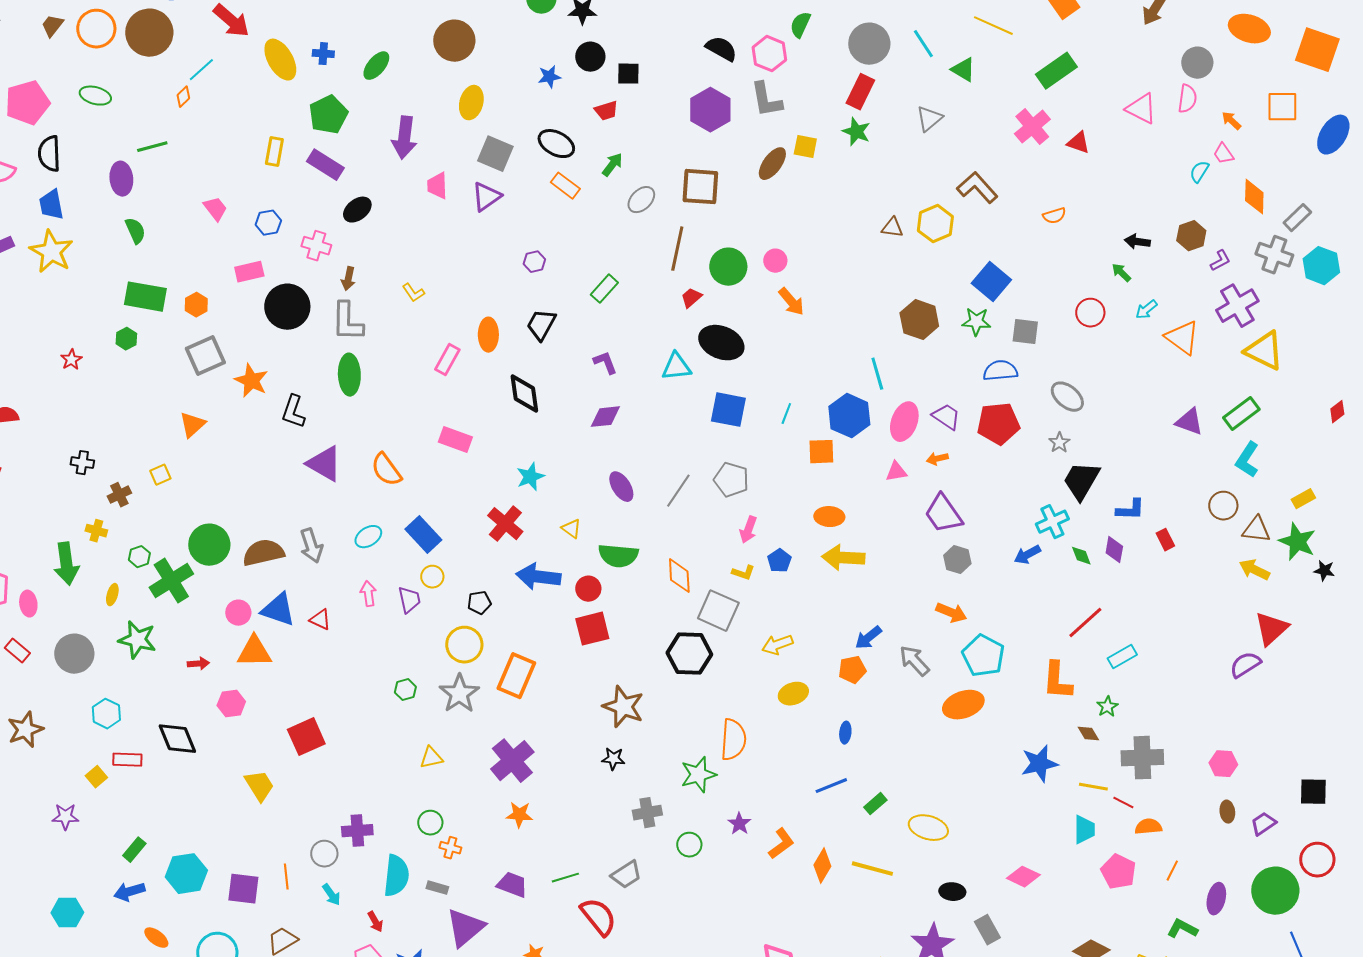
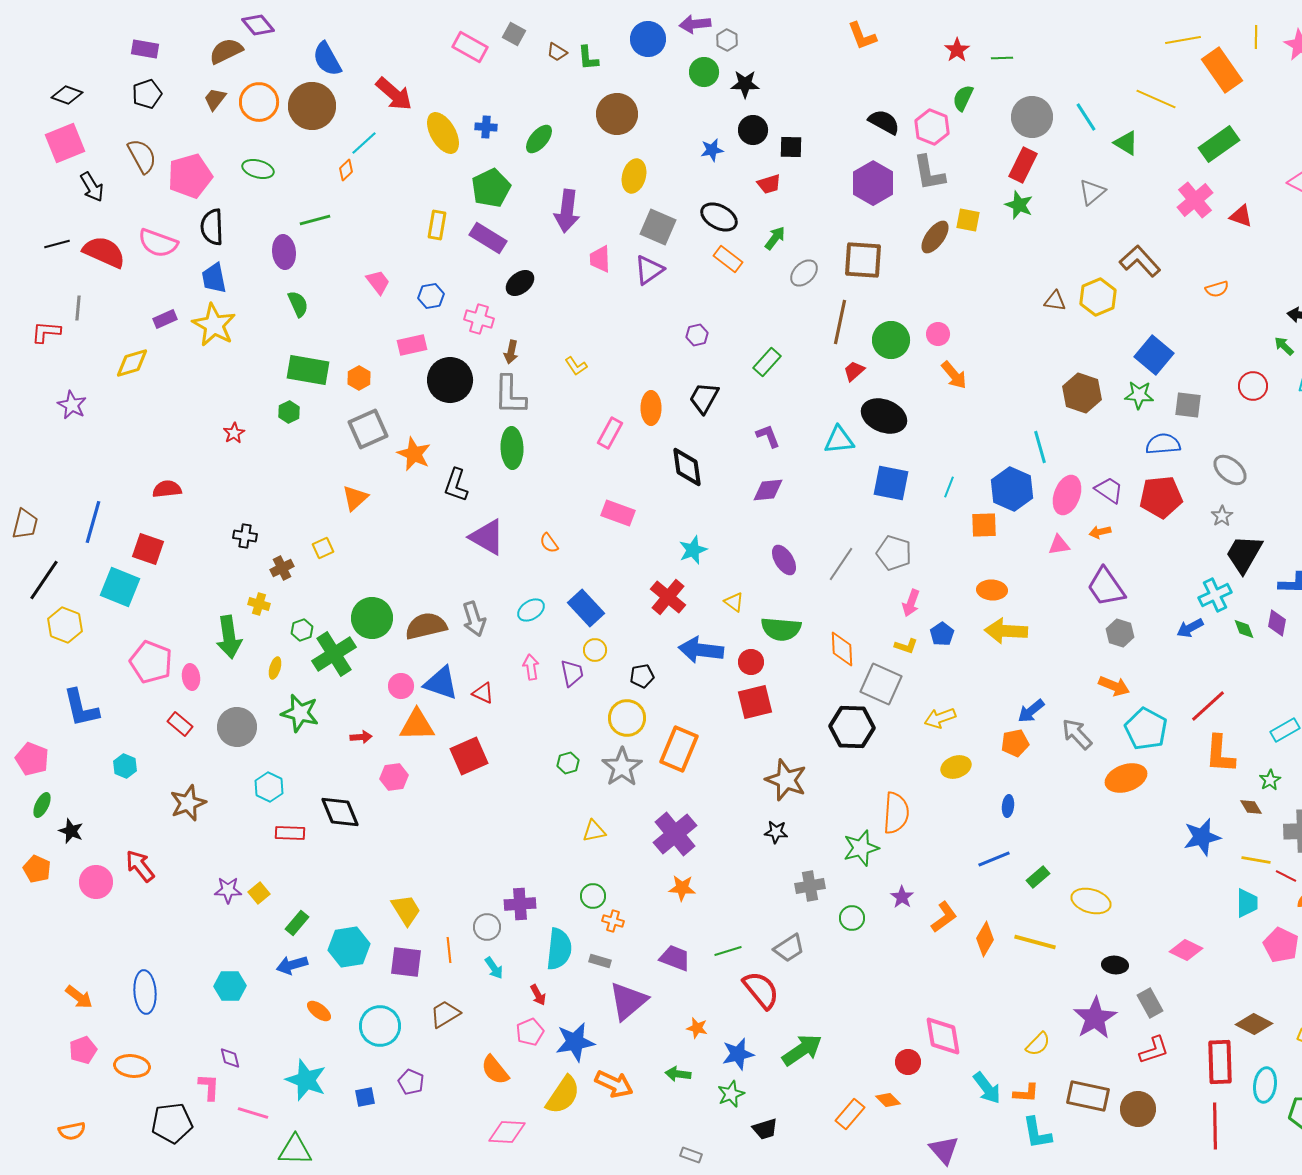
orange semicircle: (386, 470) -> (549, 543), size x0.6
red line: (1085, 623) -> (1208, 706), moved
red square: (306, 737) -> (469, 756), moved
yellow square: (96, 777) -> (259, 893), moved
yellow trapezoid: (259, 786) -> (406, 910), moved

